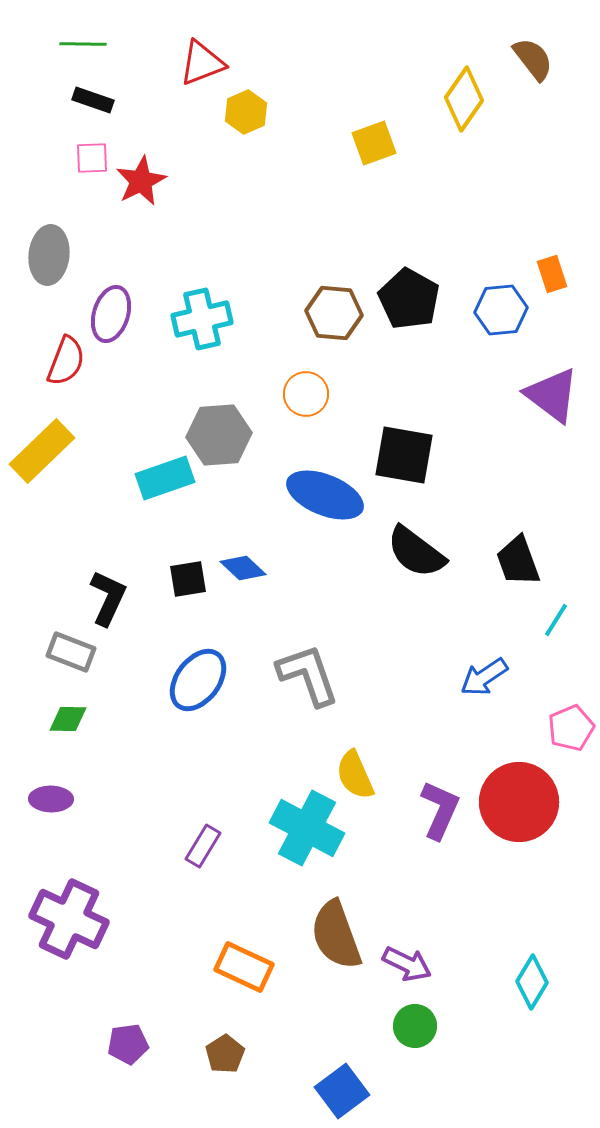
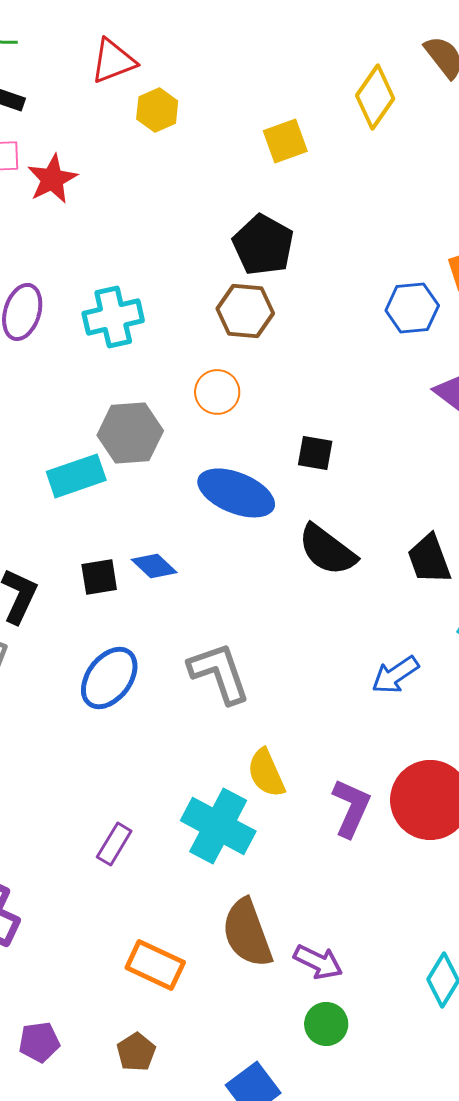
black pentagon: (409, 299) -> (263, 245), moved
black square: (404, 455) -> (315, 453), size x0.6

